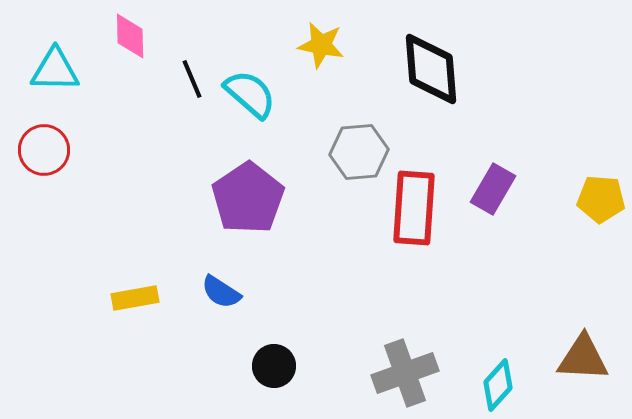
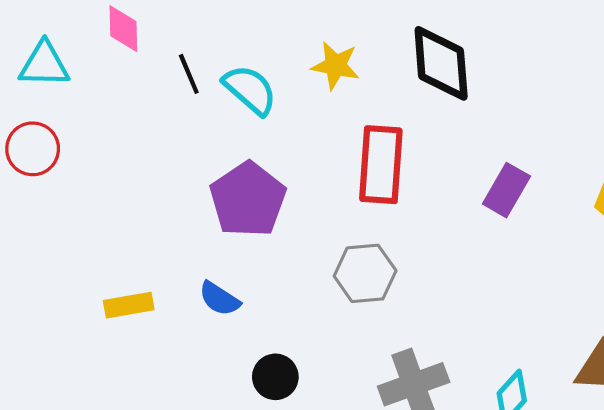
yellow star: (321, 45) -> (336, 65), moved
gray hexagon: (359, 152) -> (365, 273), moved
red rectangle: (414, 208) -> (381, 165), moved

